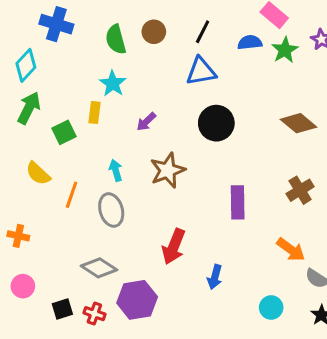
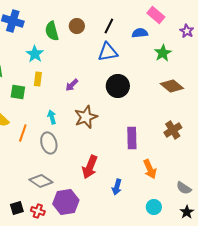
green star: (285, 50) -> (163, 53), moved
cyan star: (113, 84) -> (35, 54), moved
green square: (64, 132) -> (18, 92), turned 35
orange arrow: (291, 250) -> (150, 169), moved, turned 30

